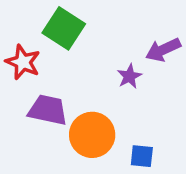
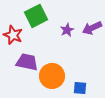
green square: (64, 28) -> (36, 16), turned 30
purple star: (129, 76) -> (67, 30), moved

